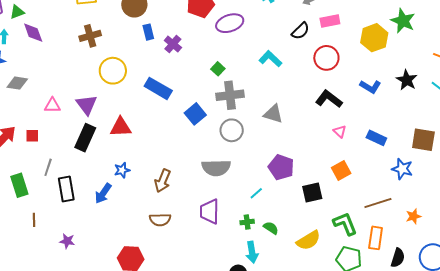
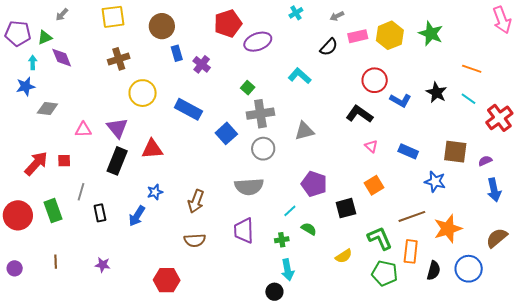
yellow hexagon: (374, 38) -> (390, 35), moved
red circle: (326, 58) -> (375, 80), moved
gray triangle: (273, 114) -> (304, 131), turned -30
black rectangle: (66, 189) -> (100, 213), size x0.7
orange star: (413, 216) -> (448, 229), size x1.8
brown line: (34, 220) -> (56, 262), moved
green semicircle: (271, 228) -> (309, 229), moved
yellow semicircle: (308, 240) -> (344, 256), size x0.7

